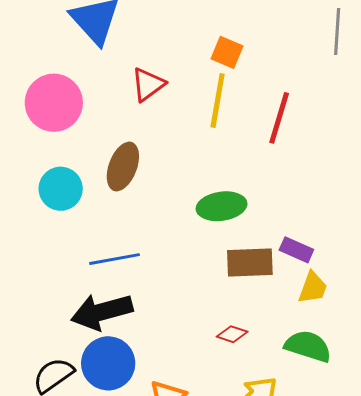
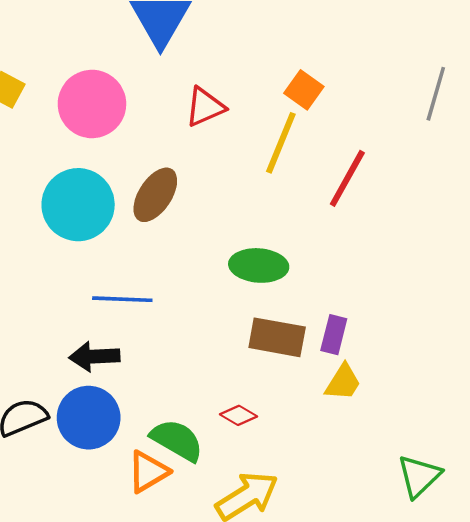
cyan circle: (61, 189) -> (78, 205), size x1.4
purple rectangle: (296, 250) -> (334, 335), turned 68
black arrow: (102, 312) -> (94, 357), size x0.7
green semicircle: (308, 346) -> (177, 440), moved

